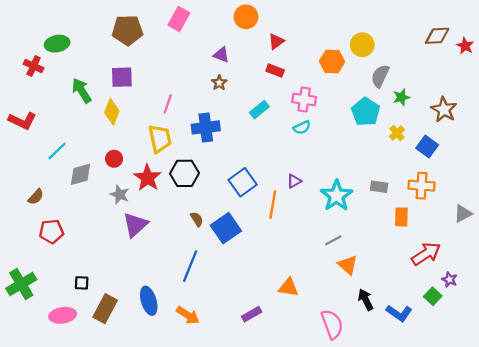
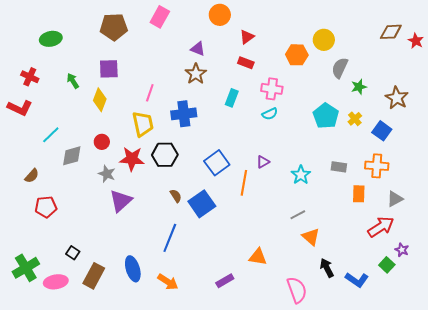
red cross: (34, 66) -> (30, 77), moved
brown star: (219, 83) -> (196, 74), size x1.5
green arrow: (82, 91) -> (73, 81), size x0.7
cyan rectangle: (259, 110) -> (232, 98), turned -30
cyan pentagon: (366, 112) -> (326, 116), moved
red star: (148, 178) -> (132, 159), turned -30
cyan star: (337, 196) -> (301, 175), size x0.7
gray triangle: (463, 214) -> (395, 199), moved
black square: (82, 283) -> (73, 253), turned 32
green cross: (21, 284) -> (26, 268), moved

